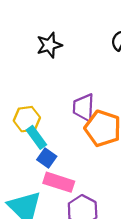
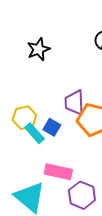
blue square: (47, 158) -> (52, 127), moved

